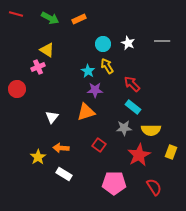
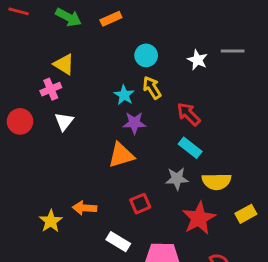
white star: (128, 43) -> (197, 60), moved
white triangle: (52, 117) -> (64, 121), moved
red square: (99, 145) -> (140, 204), turned 32
yellow rectangle: (171, 152) -> (246, 214), turned 40
white rectangle: (64, 174) -> (118, 242), moved

